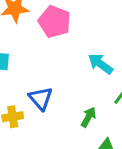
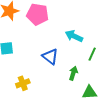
blue triangle: (41, 98) -> (50, 57), moved

